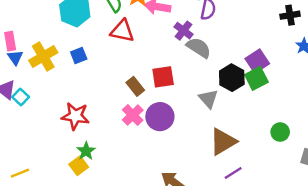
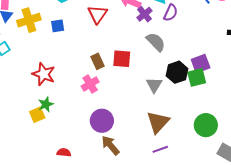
red triangle: (122, 31) -> (97, 14), turned 40
purple cross: (184, 31) -> (144, 14), moved
purple circle: (160, 117) -> (102, 121), moved
green circle: (280, 132) -> (206, 125), size x1.5
brown triangle: (223, 142) -> (158, 122), turned -30

